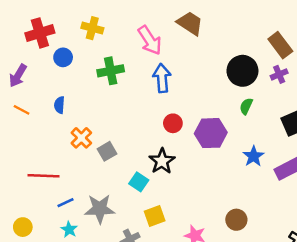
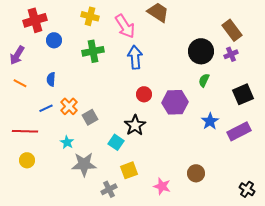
yellow cross: (92, 28) -> (90, 16), moved
red line: (44, 176) -> (25, 131), moved
blue line: (65, 203) -> (46, 108), moved
yellow circle: (23, 227) -> (27, 160), moved
cyan star: (69, 229) -> (67, 142), moved

